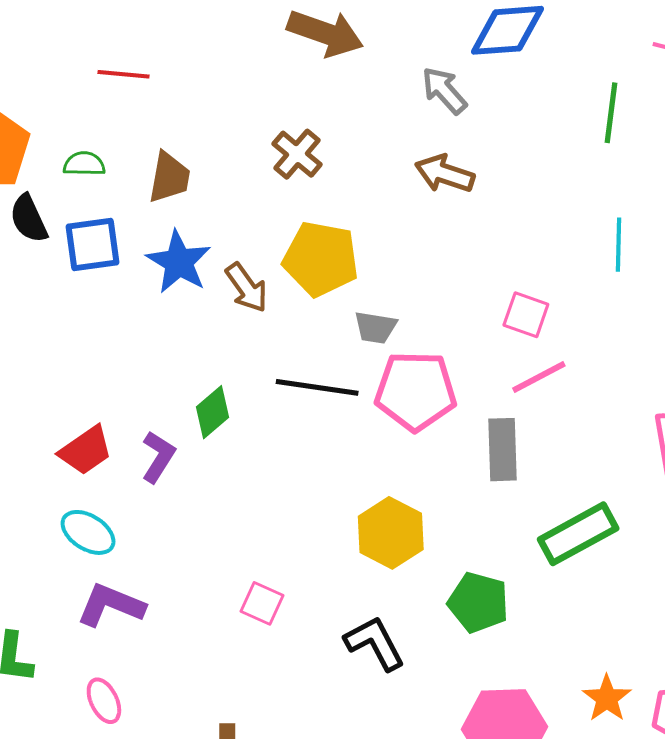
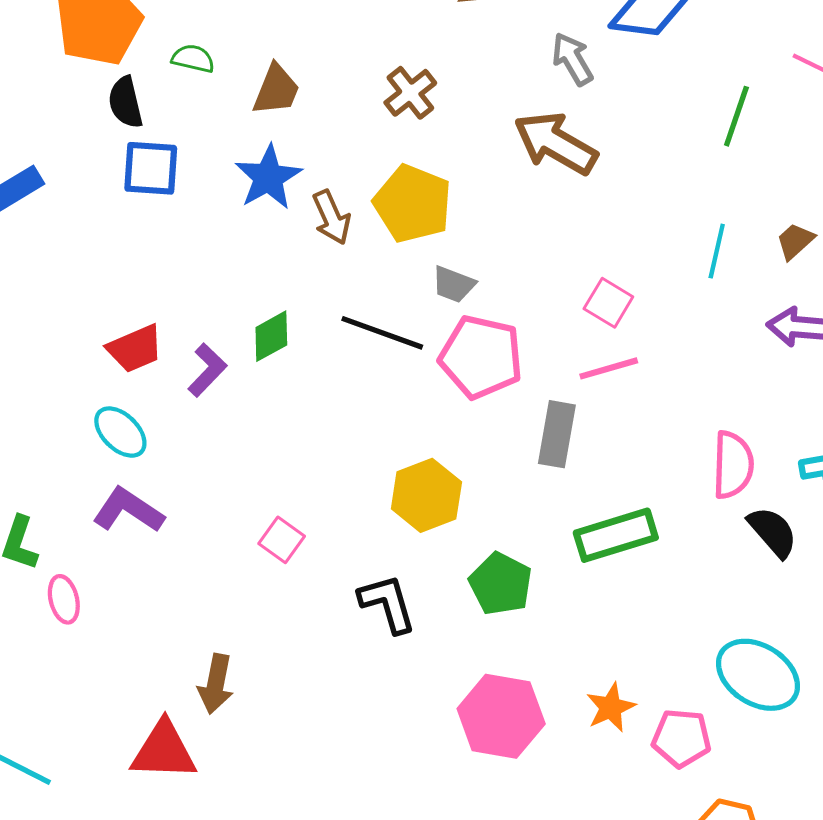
brown arrow: (445, 174) -> (556, 143), size x1.4
blue square: (92, 245) -> (151, 168), moved
pink ellipse: (104, 701) -> (64, 599), moved

